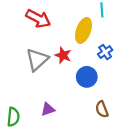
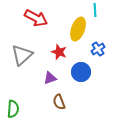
gray triangle: (37, 60) -> (22, 55), moved
purple triangle: (48, 109) -> (50, 78), moved
brown semicircle: (102, 109) -> (59, 102), moved

